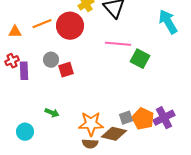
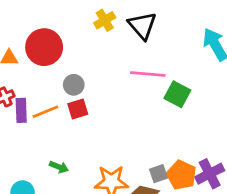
orange line: (42, 24) -> (45, 112), moved
red circle: (70, 26) -> (44, 47), moved
gray circle: (51, 60) -> (74, 85), moved

